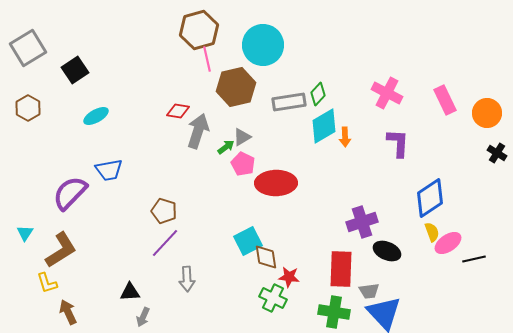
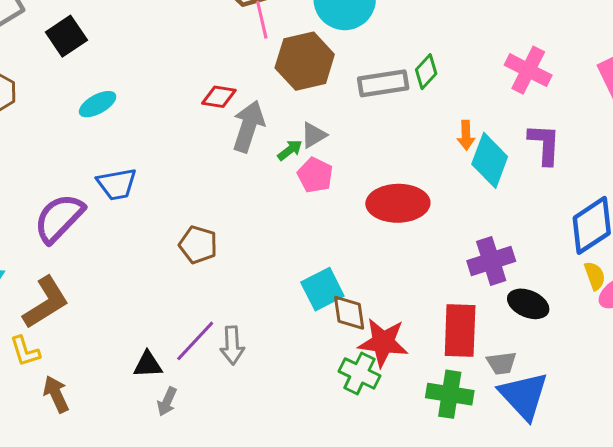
cyan diamond: (324, 126) -> (490, 160), moved, turned -39
red ellipse: (276, 183) -> (398, 203), moved
purple line: (165, 243) -> (195, 341), moved
red star: (289, 277) -> (383, 342), size x1.6

